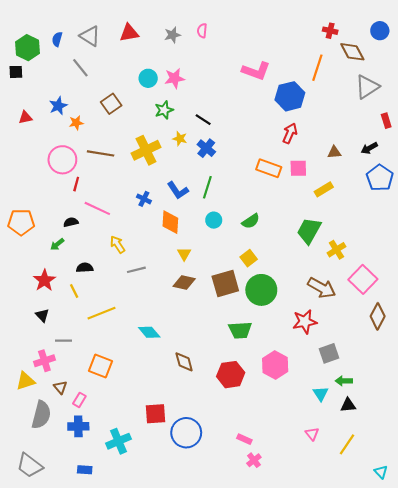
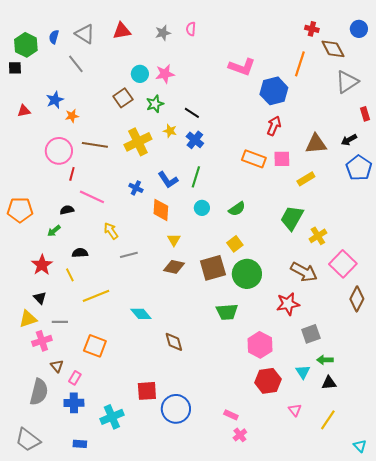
brown square: (111, 104) -> (123, 98), moved
brown triangle: (334, 152) -> (316, 144), size x1.6
red hexagon: (231, 375) -> (268, 381), moved
yellow triangle: (25, 381) -> (28, 319), moved

